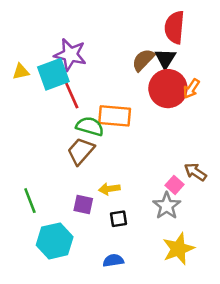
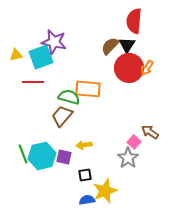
red line: (72, 95) -> (33, 82), moved, turned -65
black square: (118, 219) -> (85, 175), moved
cyan hexagon: (55, 241) -> (42, 156), moved
yellow star: (178, 249) -> (105, 191), moved

